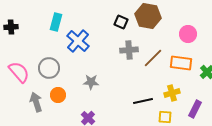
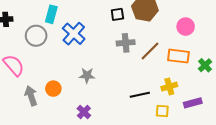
black square: (121, 22) -> (117, 14), turned -32
gray circle: (49, 68) -> (36, 36), moved
purple rectangle: (195, 109) -> (193, 103), turned 48

